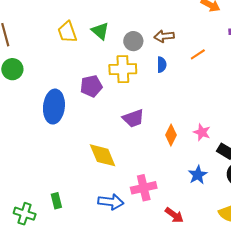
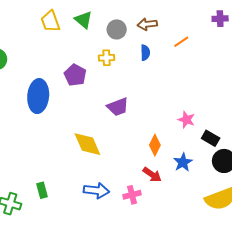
yellow cross: (123, 69) -> (107, 58), size x0.6
purple pentagon: (91, 86) -> (75, 75), turned -30
orange diamond: (171, 135) -> (155, 145), moved
pink cross: (144, 188) -> (132, 195), moved, size x0.7
red arrow: (174, 215) -> (152, 175), moved

